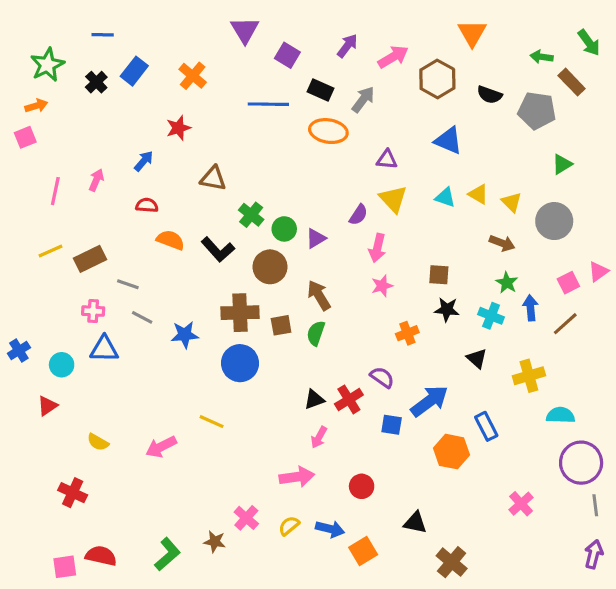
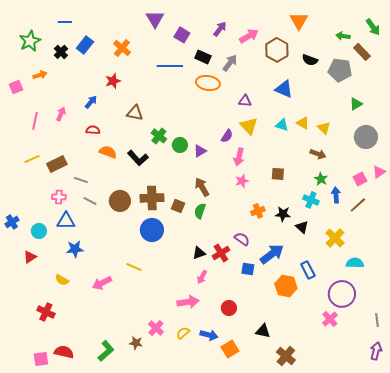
orange arrow: (36, 106) -> (40, 75), moved
gray circle: (554, 221) -> (366, 137), moved
brown circle: (270, 267) -> (120, 201), moved
black star: (447, 309) -> (283, 214), moved
brown square: (281, 325) -> (178, 206), turned 32
blue star: (185, 335) -> (75, 249), moved
yellow cross: (529, 376) -> (335, 238), turned -30
purple circle: (581, 463) -> (342, 294), moved

